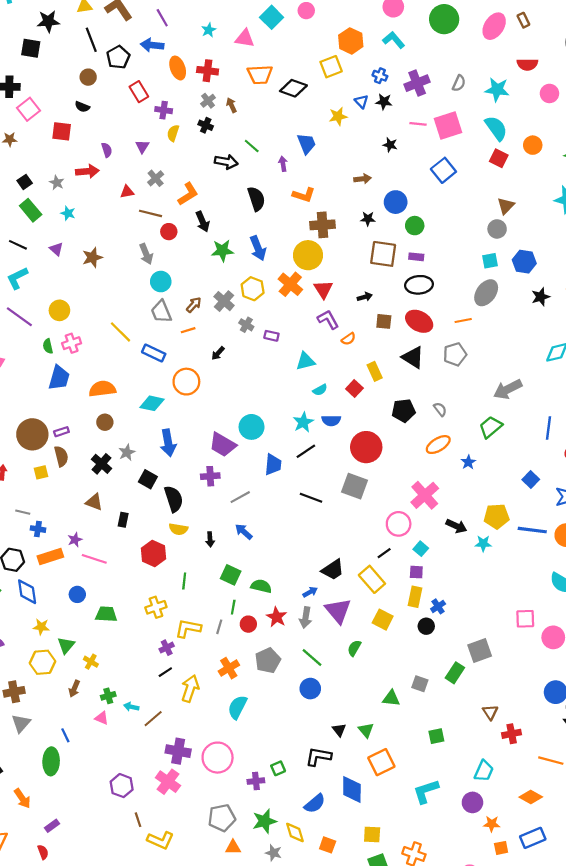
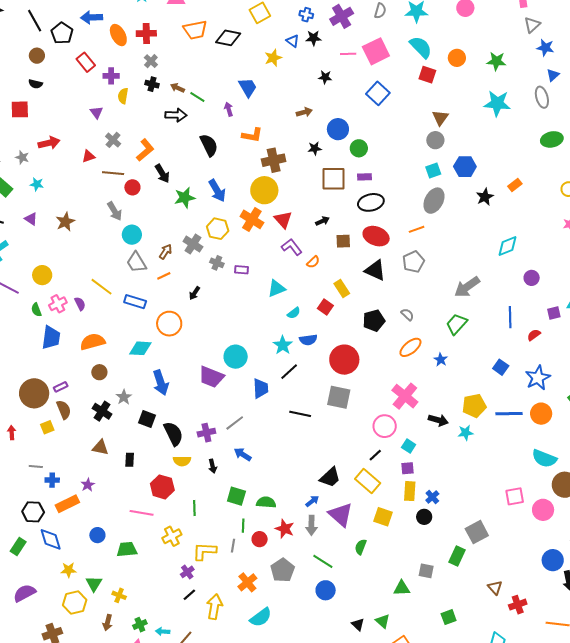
brown arrow: (231, 105) -> (177, 88), moved, turned -32
purple semicircle: (107, 150) -> (80, 304), moved
purple cross: (210, 476) -> (206, 433), moved
pink line: (94, 559) -> (142, 513), moved
cyan semicircle: (237, 707) -> (261, 617), turned -145

